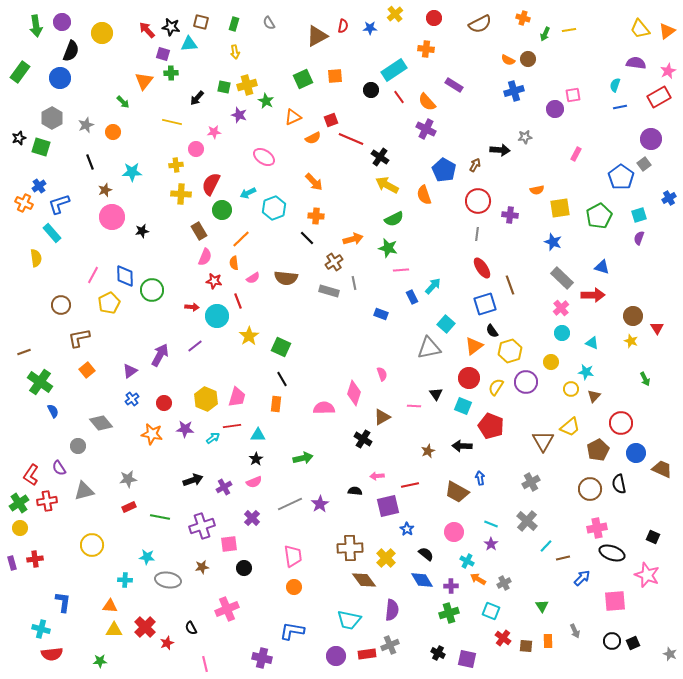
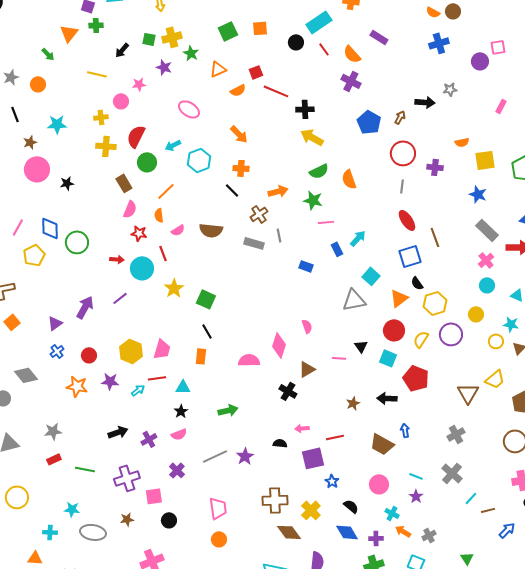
black cross: (380, 157) -> (305, 109), turned -36
orange semicircle: (424, 195) -> (349, 179), moved

